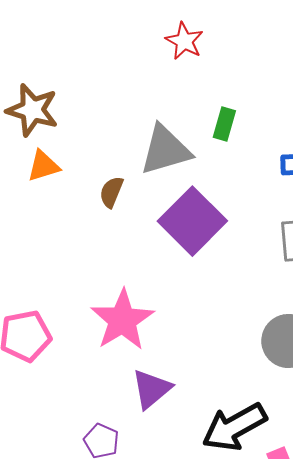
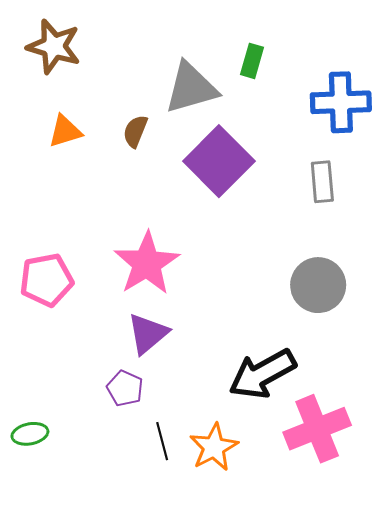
orange triangle: (43, 166) -> (65, 131), moved
purple triangle: (151, 389) -> (148, 334), moved

